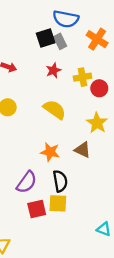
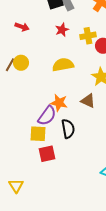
yellow semicircle: (55, 110) -> (63, 65), turned -45
purple semicircle: (27, 182) -> (47, 116), moved
yellow square: (58, 203) -> (38, 134), moved

